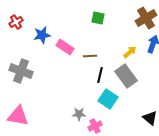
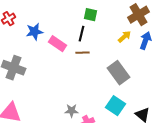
yellow arrow: (130, 52) -> (125, 37), moved
black line: (100, 75) -> (82, 34), moved
cyan square: (108, 99) -> (116, 106), moved

